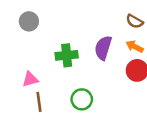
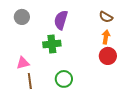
orange arrow: (135, 47) -> (106, 37), turned 72
purple semicircle: (103, 48) -> (61, 20), moved

